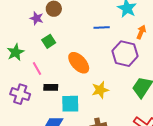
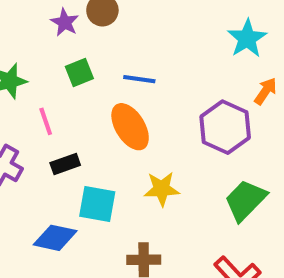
blue line: (102, 28) -> (139, 79), moved
black rectangle: (51, 87) -> (65, 164), turned -32

